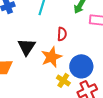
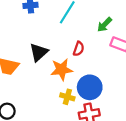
yellow cross: (63, 80) -> (67, 97), turned -32

